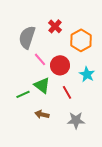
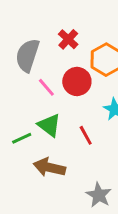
red circle: (60, 65) -> (77, 81), moved
brown arrow: (42, 114) -> (49, 167), size x1.5
gray star: (76, 120) -> (99, 195), moved, turned 30

